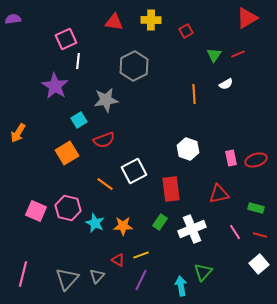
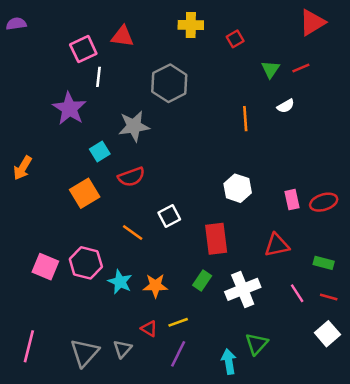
red triangle: (114, 22) -> (122, 36), moved
white square: (134, 171) -> (169, 216), size x0.7

